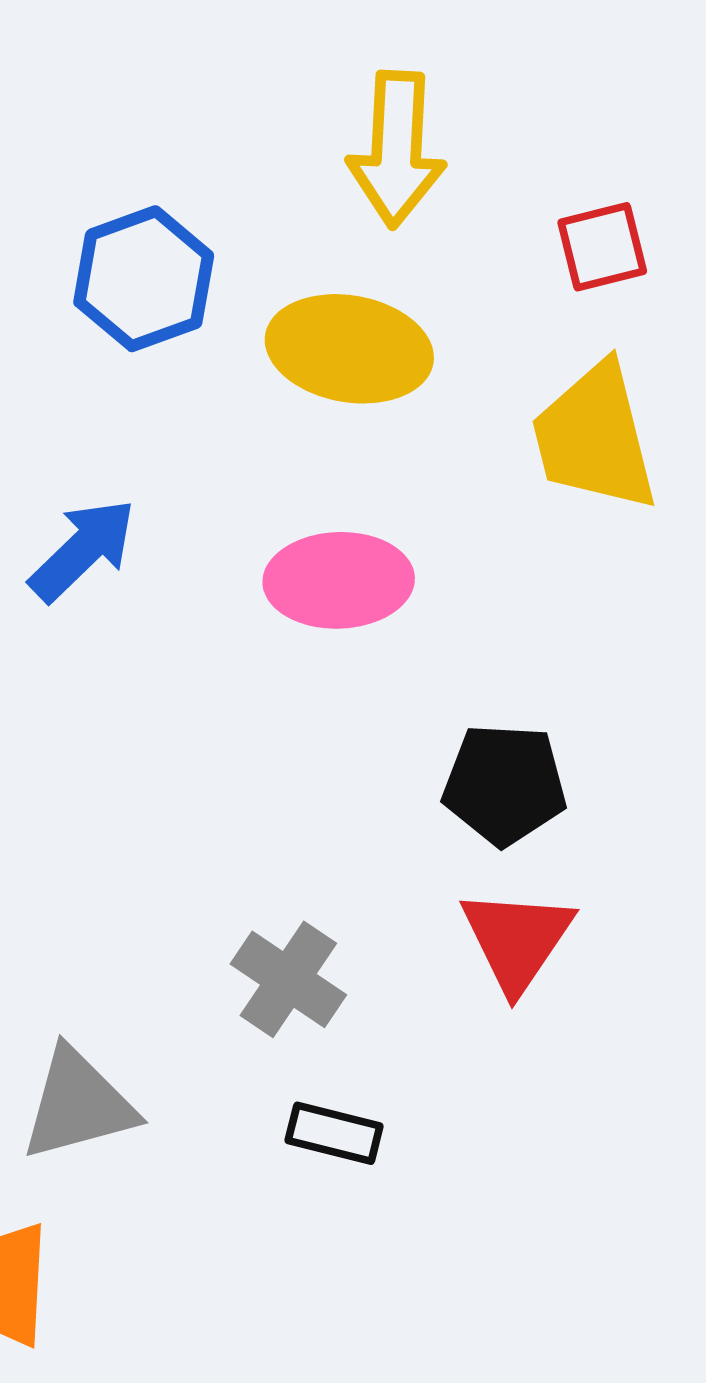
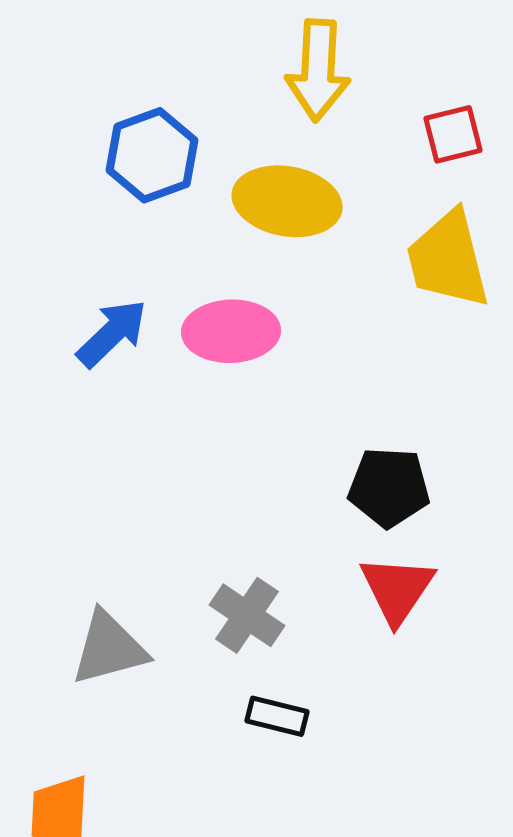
pink ellipse: (339, 580) -> (231, 331), moved
gray triangle: (78, 1104) -> (109, 648), moved

